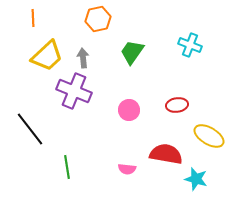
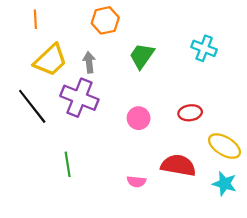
black line: (30, 129) -> (32, 106), moved
green line: (67, 167) -> (68, 164), moved
cyan star: (196, 179) -> (224, 184), moved

